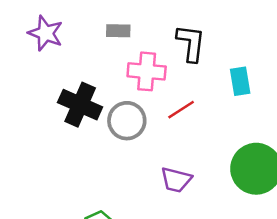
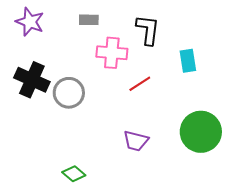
black cross: (80, 105) -> (32, 80), moved
gray circle: (127, 121) -> (69, 93), moved

